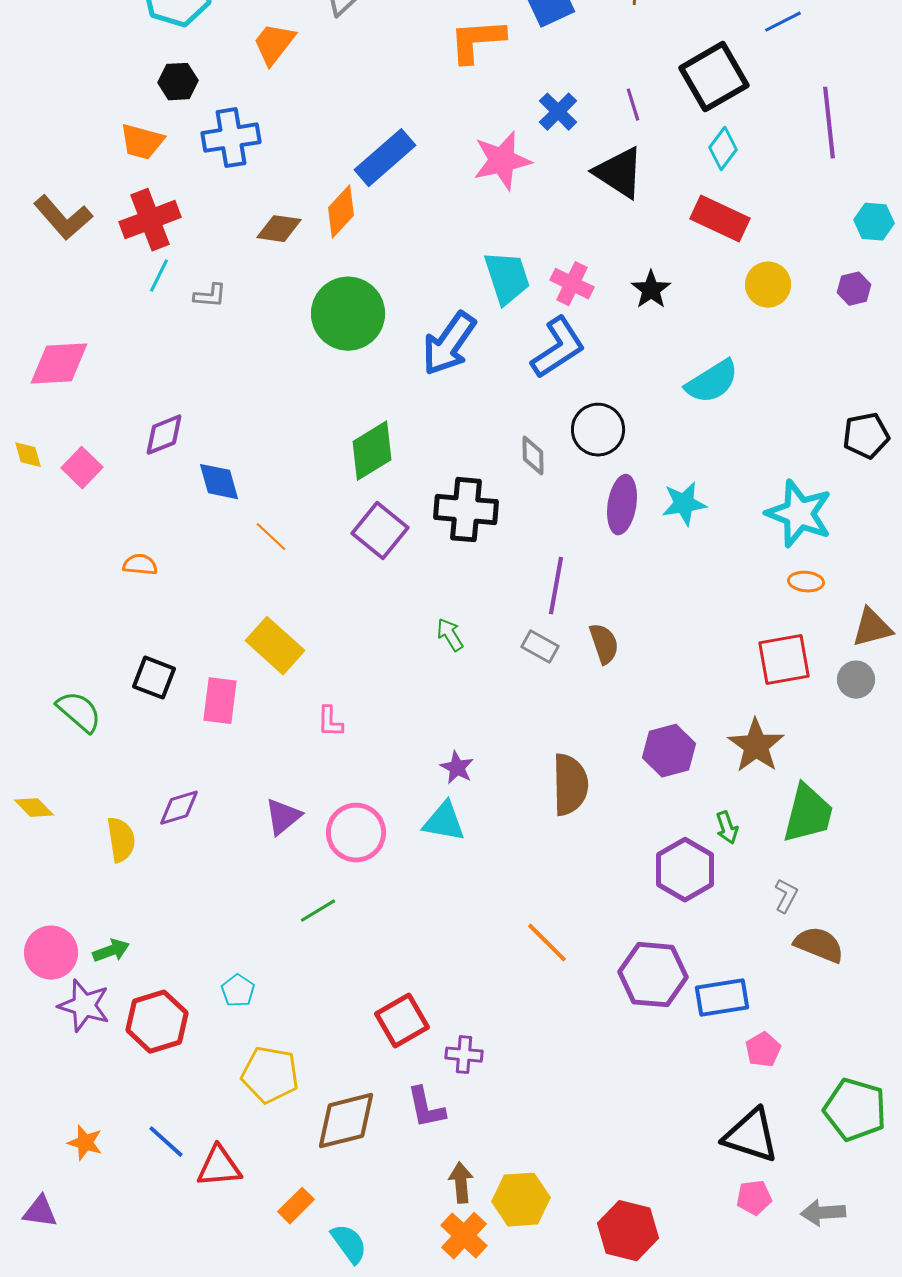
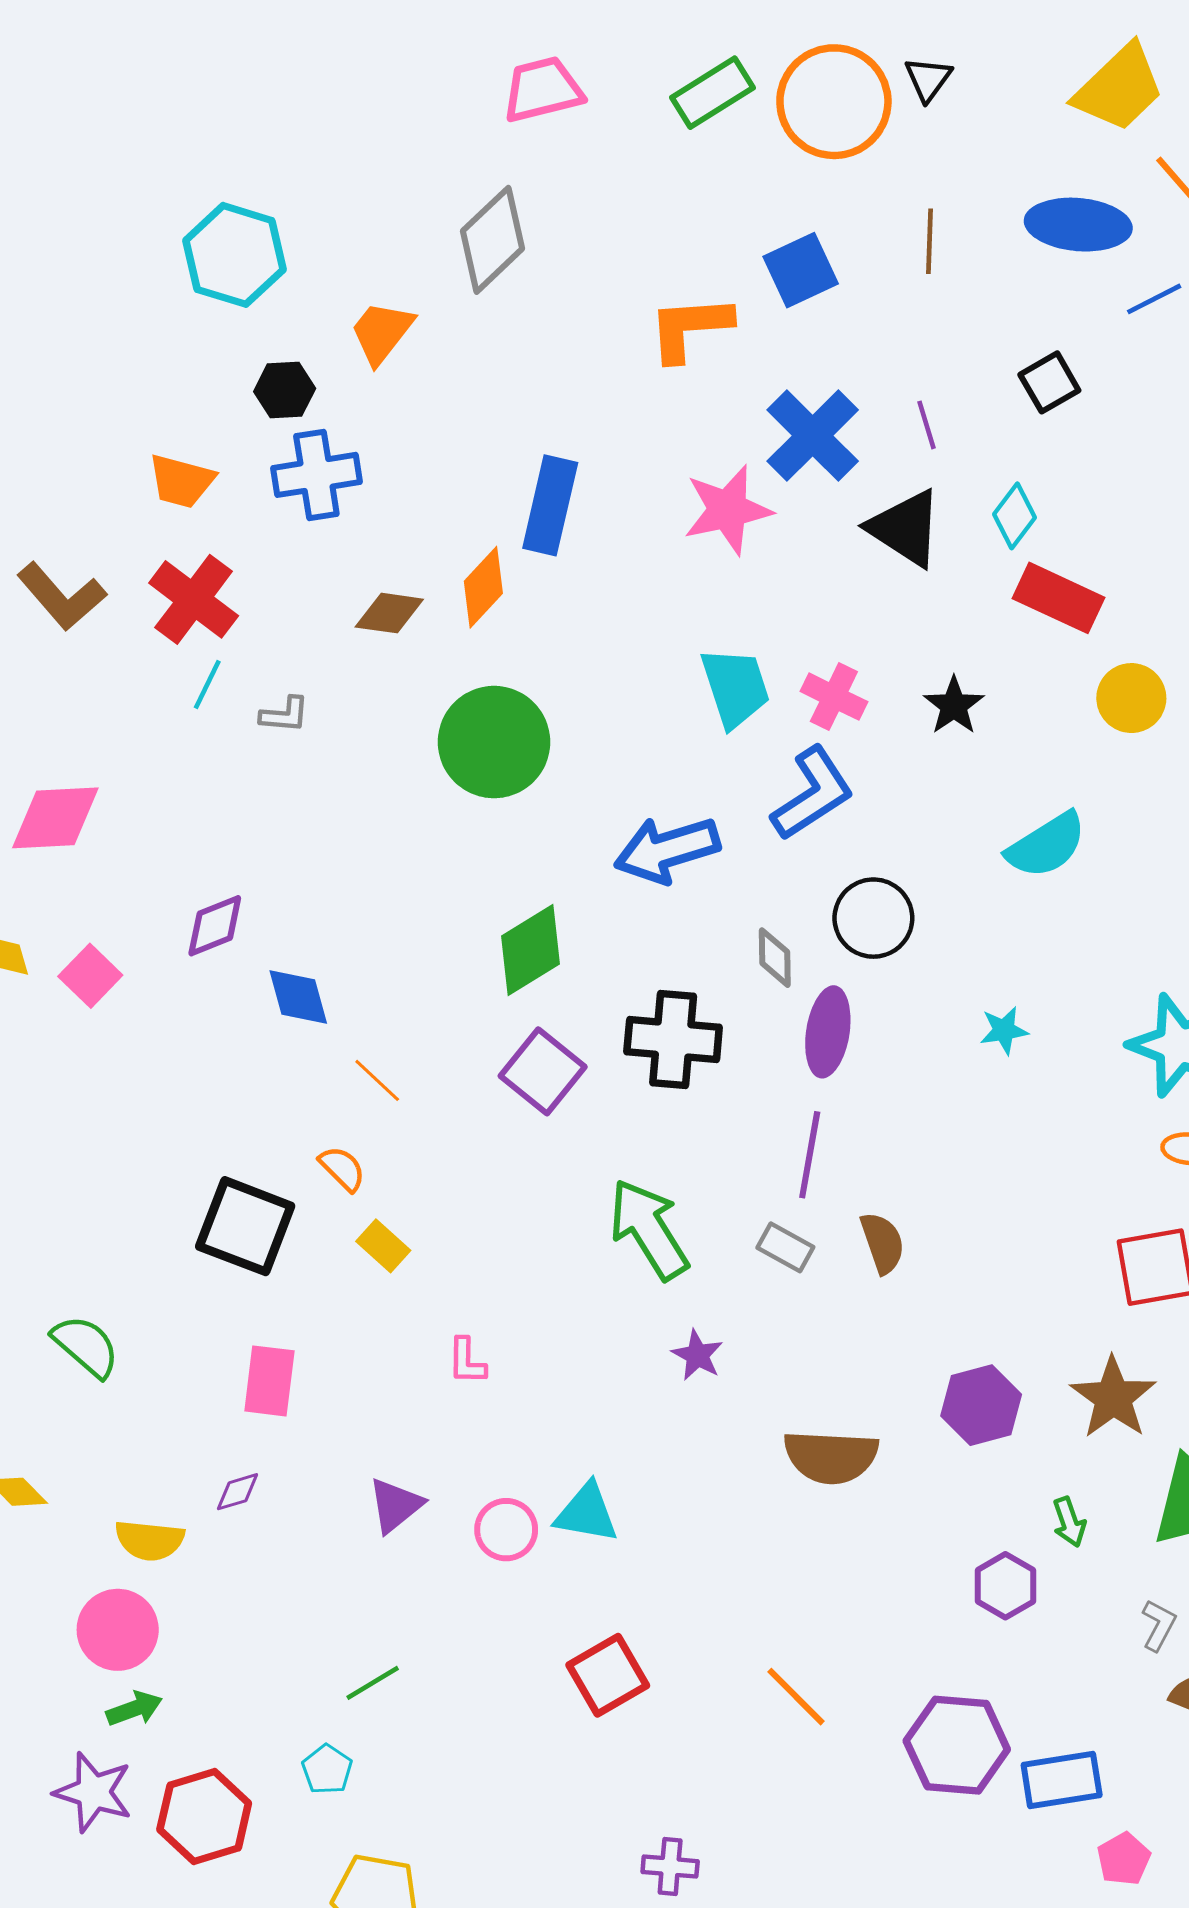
black square: (714, 77) -> (1049, 382), size x0.6
black hexagon: (178, 82) -> (285, 390), moved
blue cross: (558, 112) -> (813, 436), size x1.6
cyan diamond: (723, 149) -> (1015, 516), moved
blue rectangle: (385, 158) -> (550, 505), turned -36
red cross: (150, 220) -> (194, 599), turned -32
blue arrow: (449, 344) -> (667, 850), moved, turned 38
cyan star: (684, 504) -> (1004, 1030), size x0.7
purple ellipse: (622, 505) -> (828, 1032), moved
orange semicircle: (140, 565) -> (342, 1168), moved, turned 40
green arrow: (450, 635) -> (649, 1229), size x2.0
yellow rectangle: (275, 646) -> (383, 1246), size x0.6
black square: (154, 678) -> (245, 1226), moved, size x1.5
pink rectangle: (220, 701) -> (269, 1381), moved
purple star: (457, 768) -> (697, 1355), moved
brown semicircle: (570, 785) -> (831, 1457), turned 94
purple diamond: (179, 808) -> (238, 1492), size x0.7
cyan triangle: (444, 822) -> (587, 1513), moved
pink circle: (356, 833) -> (506, 1530), size x0.7
yellow semicircle: (121, 840) -> (150, 1540), turned 105
purple hexagon: (685, 870) -> (1005, 1586), size x0.7
green line: (318, 911) -> (373, 1683), moved
pink circle: (51, 953) -> (118, 1630), moved
red square: (402, 1021) -> (608, 1675), moved

